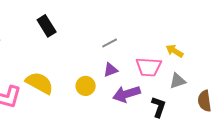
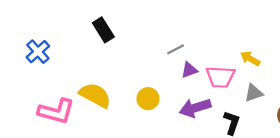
purple triangle: (111, 70) -> (189, 70), moved

